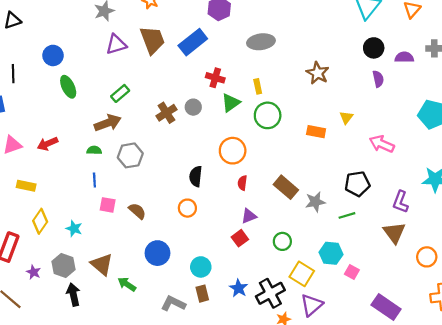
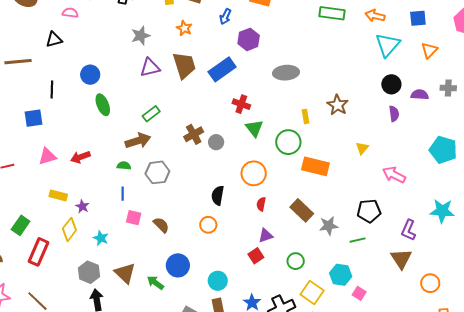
yellow rectangle: (258, 86) -> (305, 116), moved
green triangle: (231, 103) -> (254, 128), turned -36
gray circle: (193, 107) -> (216, 142), moved
orange rectangle: (316, 132) -> (315, 166), moved, size x1.5
purple star: (33, 272) -> (82, 206), moved
green arrow: (127, 284) -> (155, 283), moved

